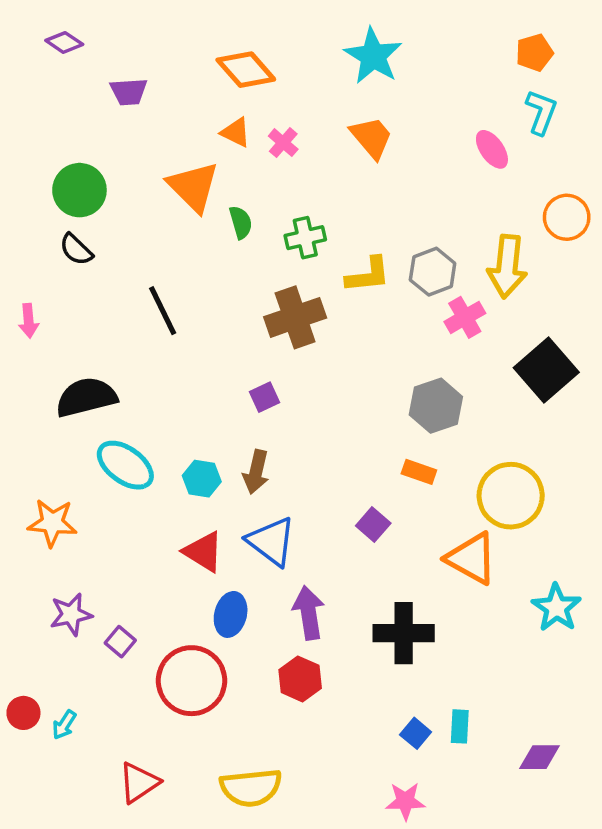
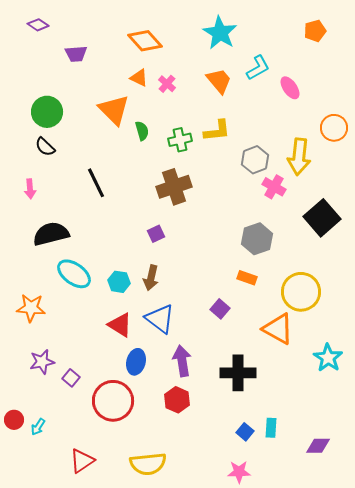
cyan L-shape: (541, 112) -> (258, 68), moved, turned 40
yellow L-shape: (368, 275) -> (217, 131), moved
pink cross: (465, 317) -> (274, 187), turned -30
pink arrow: (29, 321) -> (30, 189), moved

